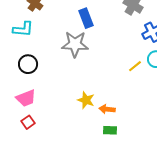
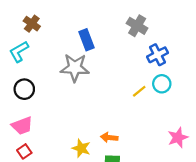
cyan L-shape: (23, 29) -> (19, 52), turned 145
yellow star: (86, 100) -> (81, 148), moved

